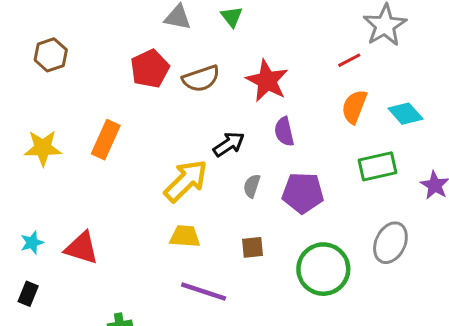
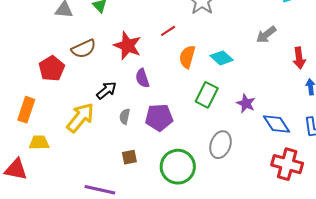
red line: (349, 60) -> (168, 31), moved
red pentagon: (150, 69) -> (52, 69), moved
orange rectangle: (106, 140) -> (26, 110), moved
green rectangle: (378, 166) -> (207, 95), turned -45
yellow trapezoid: (185, 236) -> (39, 142), moved

